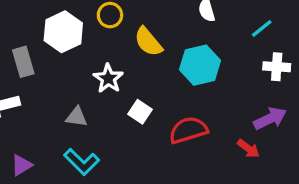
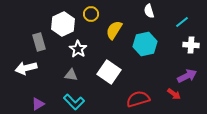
yellow semicircle: (148, 42) -> (114, 30), turned 72
white star: (108, 78) -> (78, 49), moved
white square: (140, 112) -> (109, 72), size x1.6
red semicircle: (188, 130) -> (138, 99), moved

